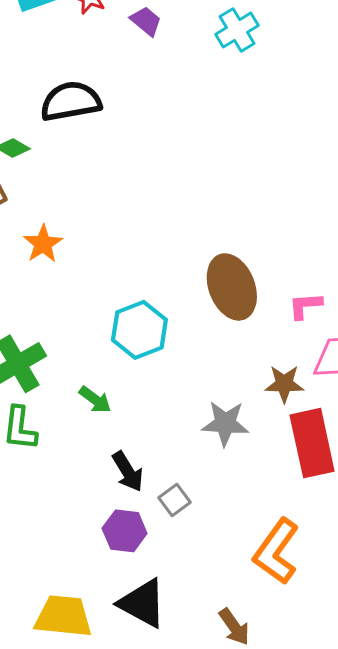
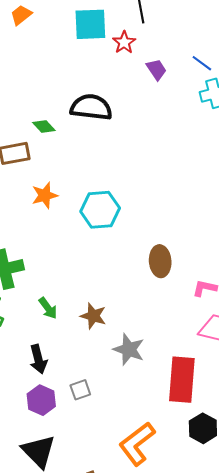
brown ellipse: (232, 287) -> (160, 261), size x0.7
cyan hexagon: (139, 330) -> (100, 210), moved
brown star: (284, 384) -> (93, 316), moved
black arrow: (128, 471) -> (38, 359), moved

